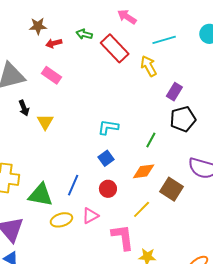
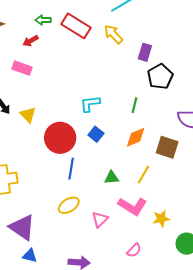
red arrow: (54, 43) -> (31, 41), moved
red circle: (108, 189) -> (60, 138), moved, size x1.8
green triangle: (41, 195) -> (112, 178), moved, size x0.6
pink triangle: (90, 216) -> (100, 219), moved
pink L-shape: (123, 237) -> (132, 206), turned 144

